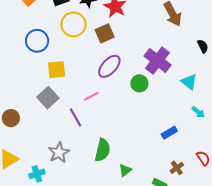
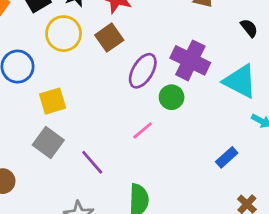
purple ellipse: (109, 66) -> (143, 71), moved
cyan triangle: (189, 82) -> (240, 81), size x1.5
pink line: (91, 96) -> (143, 130), moved

